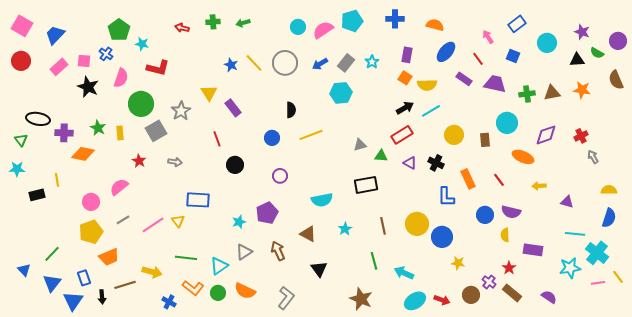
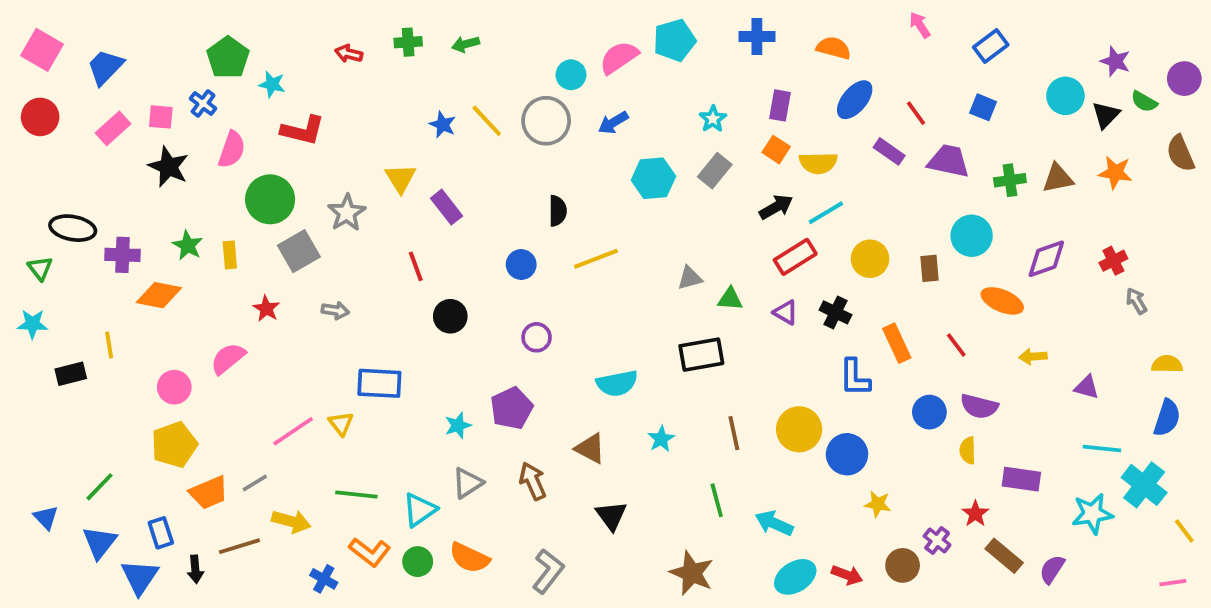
cyan circle: (298, 27) -> (571, 75), moved
pink arrow: (488, 37) -> (920, 25), moved
cyan circle: (547, 43) -> (1065, 96), moved
black triangle: (577, 60) -> (1106, 115), turned -42
gray rectangle: (346, 63) -> (715, 171), moved
red rectangle: (402, 135) -> (795, 257), moved
gray line: (123, 220) -> (255, 483), moved
pink line: (598, 283) -> (1173, 583), moved
brown rectangle: (512, 293) -> (1004, 556), moved
purple semicircle: (549, 297) -> (1052, 569), turned -91

